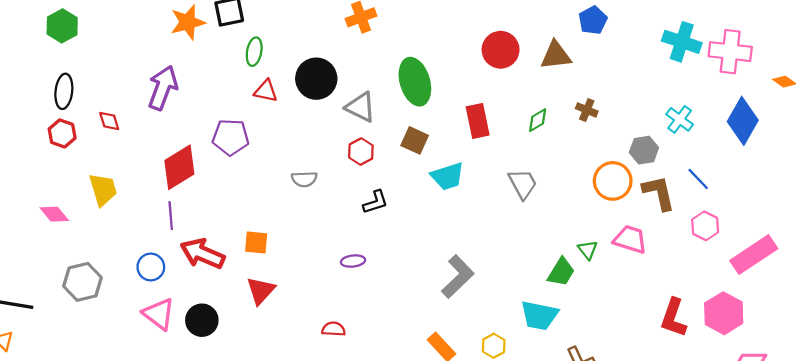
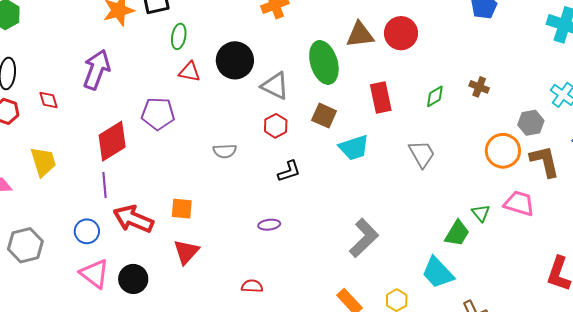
brown triangle: (556, 55) -> (360, 35), moved
cyan trapezoid: (539, 315) -> (438, 273), turned 36

